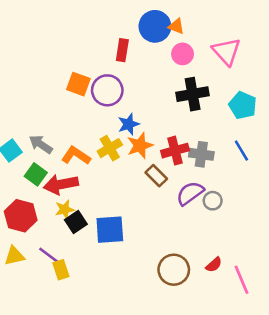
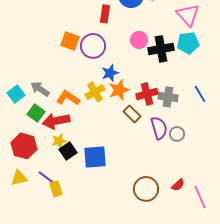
pink circle: (183, 54) -> (139, 40), moved
cyan pentagon: (243, 105) -> (188, 43), moved, turned -30
purple semicircle: (190, 193) -> (159, 128), turned 110

